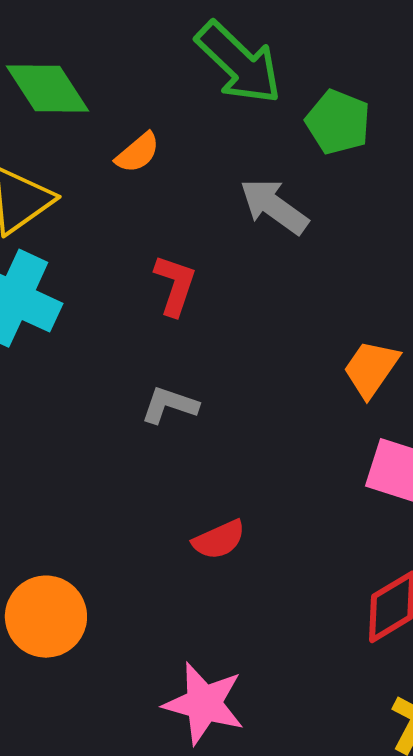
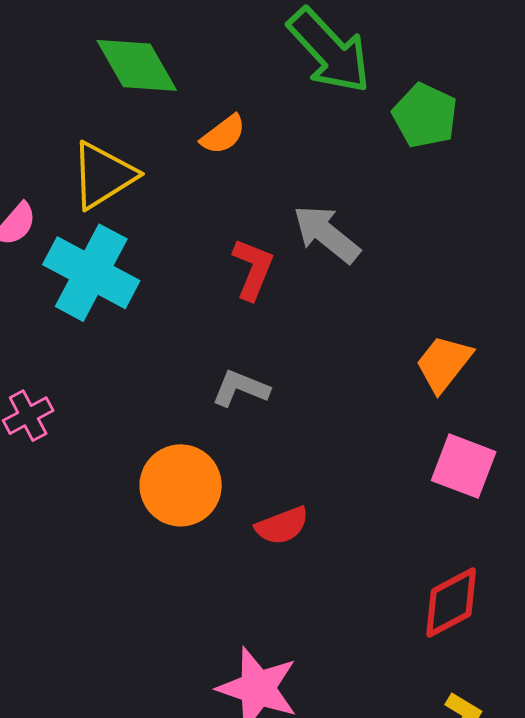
gray arrow: (274, 206) -> (326, 234), moved
orange circle: (46, 617) -> (181, 485), moved

